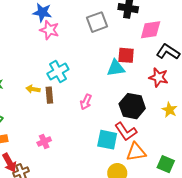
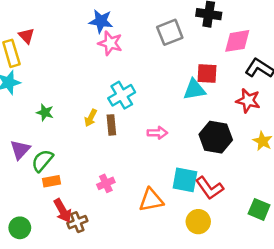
yellow arrow: (33, 89) -> (91, 118), turned -72
pink arrow: (86, 102) -> (157, 133), turned -112
red L-shape: (126, 132) -> (210, 188), moved
orange triangle: (136, 152) -> (151, 200), moved

